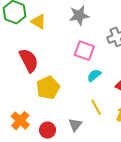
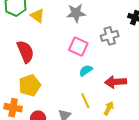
yellow pentagon: (48, 88) -> (30, 85), moved
orange cross: (20, 121) -> (13, 108), turned -36

